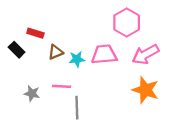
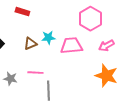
red rectangle: (35, 33) -> (22, 12), moved
pink arrow: (145, 54) -> (106, 46), size x0.7
cyan star: (77, 59) -> (48, 38), moved

